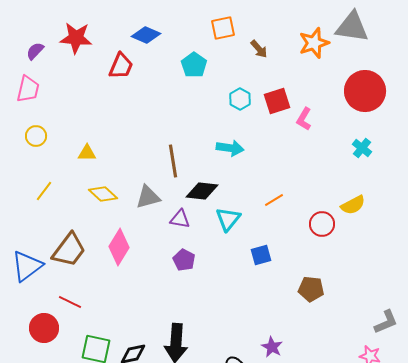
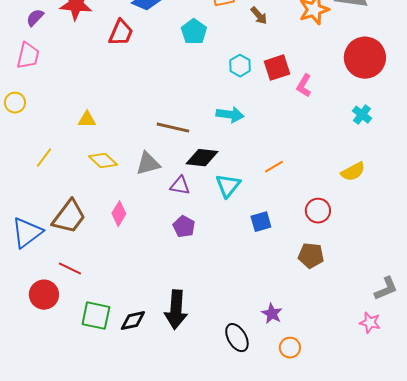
yellow circle: (36, 136) -> (15, 103), moved
brown line: (173, 161) -> (173, 128), turned -68
red circle: (322, 224) -> (318, 211), moved
pink diamond: (119, 247) -> (119, 214), size x0.7

